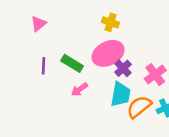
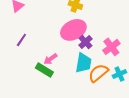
green rectangle: (72, 63) -> (44, 70), moved
purple line: (43, 66) -> (21, 40), turned 32

